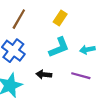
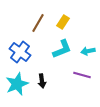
brown line: (19, 19) -> (38, 23), moved
black arrow: (44, 75) -> (42, 81), moved, turned -104

